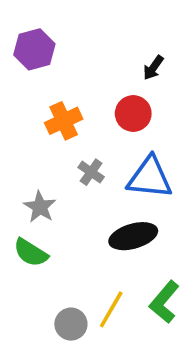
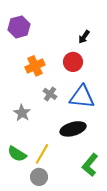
green semicircle: (31, 253) -> (17, 154), moved
yellow line: (111, 309) -> (42, 154), moved

